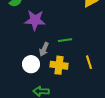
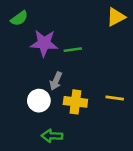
green line: (65, 40) -> (73, 50), moved
yellow line: (89, 62) -> (115, 98), turned -64

